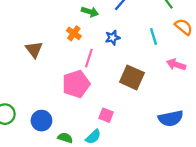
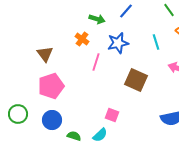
blue star: (113, 38) -> (118, 43), size x1.5
pink pentagon: (76, 84) -> (51, 86), moved

